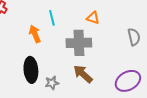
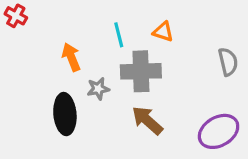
cyan line: (52, 18) -> (119, 35), moved
gray star: (52, 83) -> (98, 89), moved

